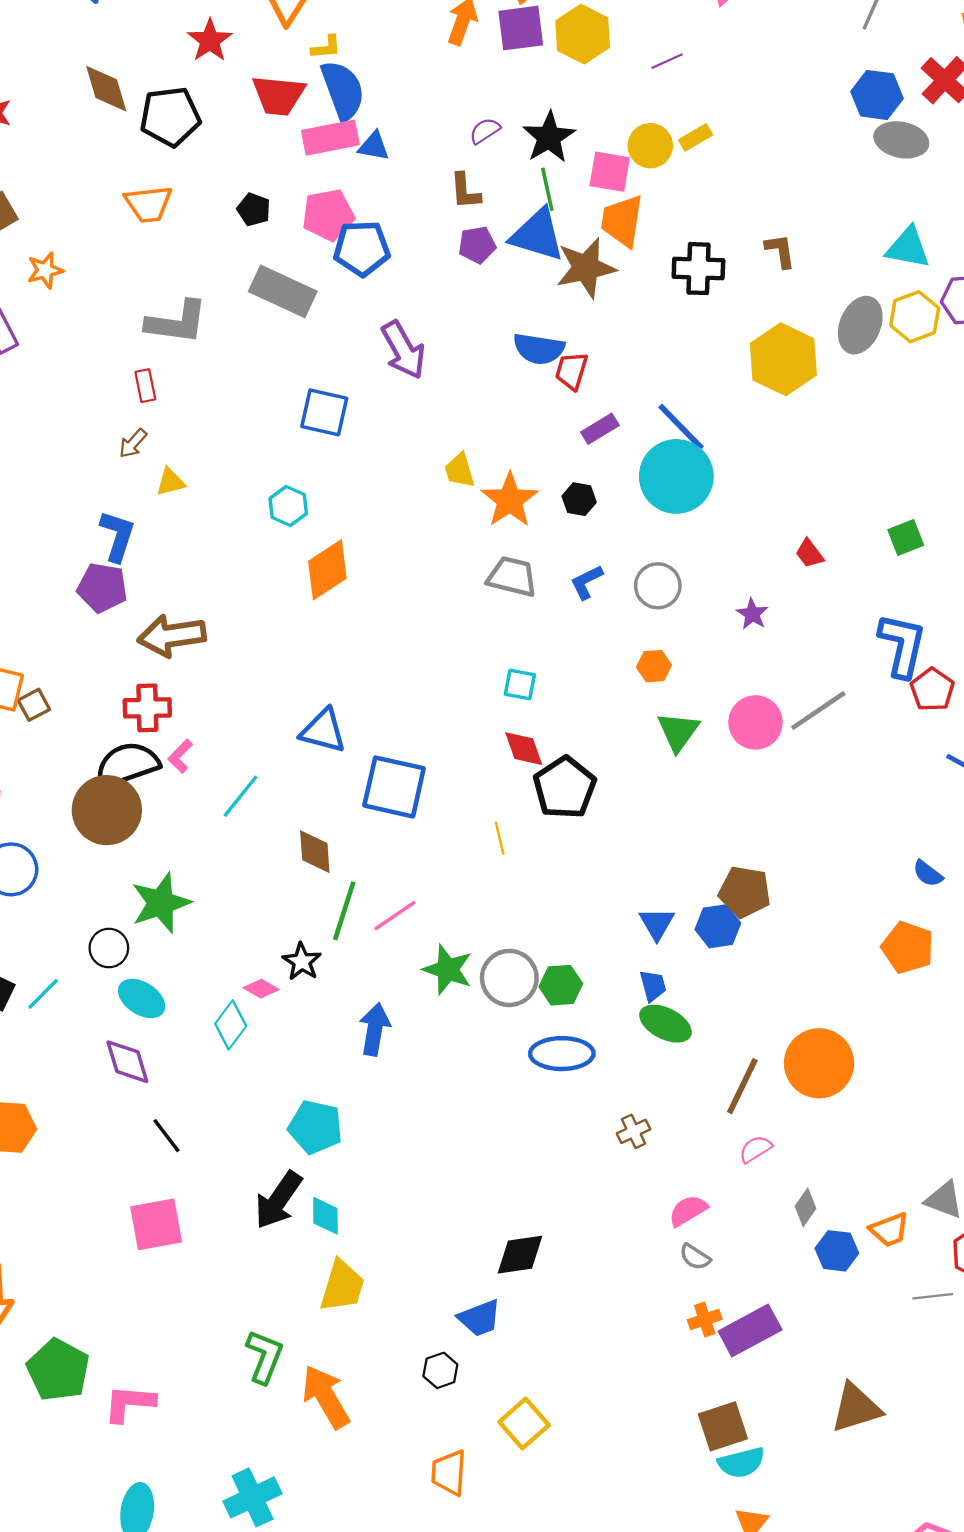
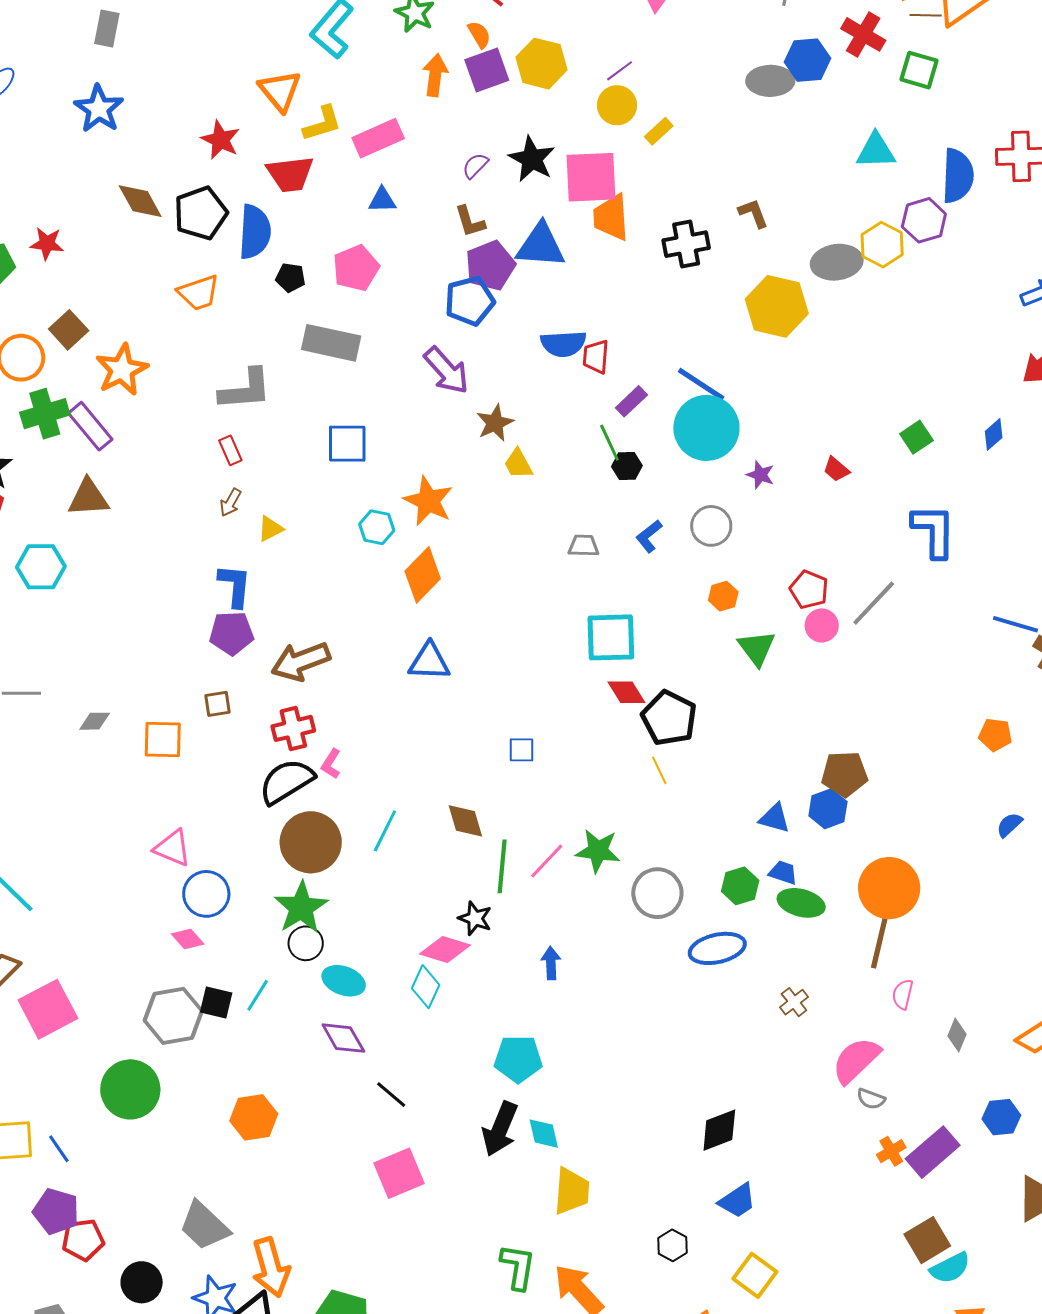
yellow L-shape: (326, 47) -> (322, 124), size x1.5
blue semicircle: (343, 90) -> (255, 232), moved, turned 36
pink rectangle: (330, 138) -> (378, 138), moved
gray ellipse: (901, 140) -> (770, 81), moved
yellow circle: (650, 146) -> (617, 105), moved
pink square: (610, 172) -> (591, 177), size x1.5
green line: (547, 189) -> (609, 443), moved
purple pentagon: (477, 245) -> (490, 266), size x1.5
blue pentagon: (362, 248) -> (470, 301), moved
cyan triangle: (908, 248) -> (876, 151), moved
brown star: (586, 268) -> (495, 423), moved, size x0.7
orange star: (45, 270) -> (122, 370), size x1.6
gray ellipse: (860, 325) -> (837, 262), turned 72
blue square: (324, 412) -> (347, 444), moved
orange star: (510, 500) -> (428, 501), moved
gray trapezoid: (512, 577) -> (584, 546), size x0.7
purple star: (752, 614) -> (760, 475), moved
cyan square: (520, 685) -> (611, 637), size x1.8
red pentagon: (932, 690) -> (809, 590), moved
brown square: (34, 705) -> (217, 704), moved, turned 32
pink circle: (756, 722) -> (822, 625), size x0.7
blue triangle: (323, 731) -> (429, 662), moved
blue square: (394, 787) -> (522, 750), size x0.5
cyan line: (240, 796) -> (385, 831), moved
brown circle: (107, 810) -> (311, 842), moved
yellow line: (500, 838) -> (659, 770), moved
blue semicircle: (928, 874) -> (1009, 825), moved, turned 112
green star: (161, 903) -> (301, 908), moved
blue triangle: (657, 924) -> (775, 818), turned -32
orange pentagon: (908, 947) -> (995, 735), moved, size x0.7
green star: (448, 970) -> (598, 851), moved
green hexagon: (561, 985) -> (740, 886), moved
blue trapezoid: (653, 986) -> (783, 873), turned -44
pink diamond: (261, 989) -> (445, 949), size x1.6
blue arrow: (375, 1029) -> (551, 963), size x0.7
orange circle: (819, 1063) -> (889, 888), moved
pink semicircle: (755, 1149) -> (903, 994), turned -32
pink semicircle: (688, 1211) -> (856, 1060), size x1.5
blue hexagon: (837, 1251) -> (1001, 1117), moved
blue trapezoid: (480, 1318) -> (737, 1201), moved

